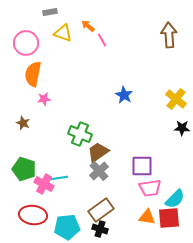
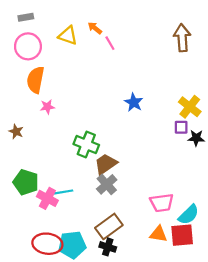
gray rectangle: (50, 12) -> (26, 17), moved
brown star: (23, 123) -> (16, 132), moved
purple square: (142, 166) -> (181, 127), moved, size x0.6
red ellipse: (33, 215) -> (47, 244), moved

